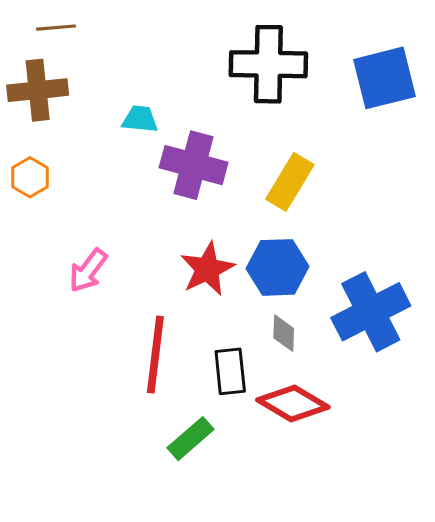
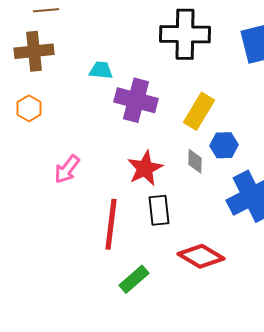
blue hexagon: (278, 267) -> (224, 145), moved, size x0.7
gray diamond: (284, 333) -> (195, 161), moved
black rectangle: (230, 371) -> (159, 210), moved

